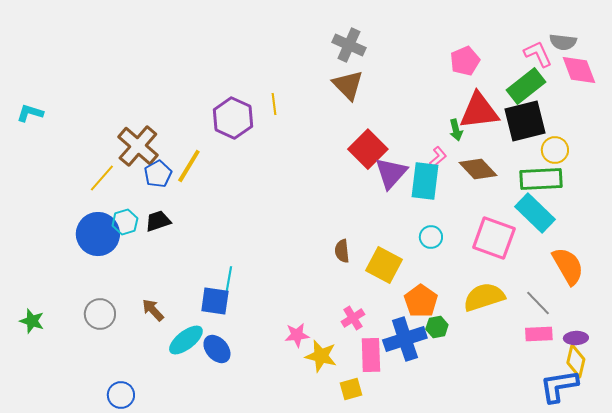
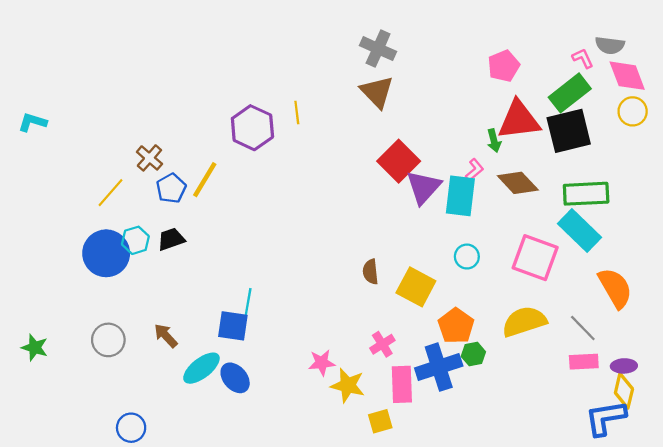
pink L-shape: (538, 54) -> (583, 58), size x0.7
brown cross: (138, 146) -> (149, 158), size x0.6
yellow circle: (555, 150) -> (633, 111), moved

